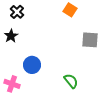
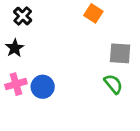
green semicircle: (71, 81) -> (113, 84), moved
pink cross: (12, 84) -> (16, 84), moved, turned -35

